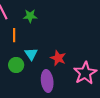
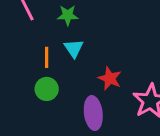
orange line: (14, 35) -> (47, 57), moved
cyan triangle: (31, 54) -> (74, 48), moved

